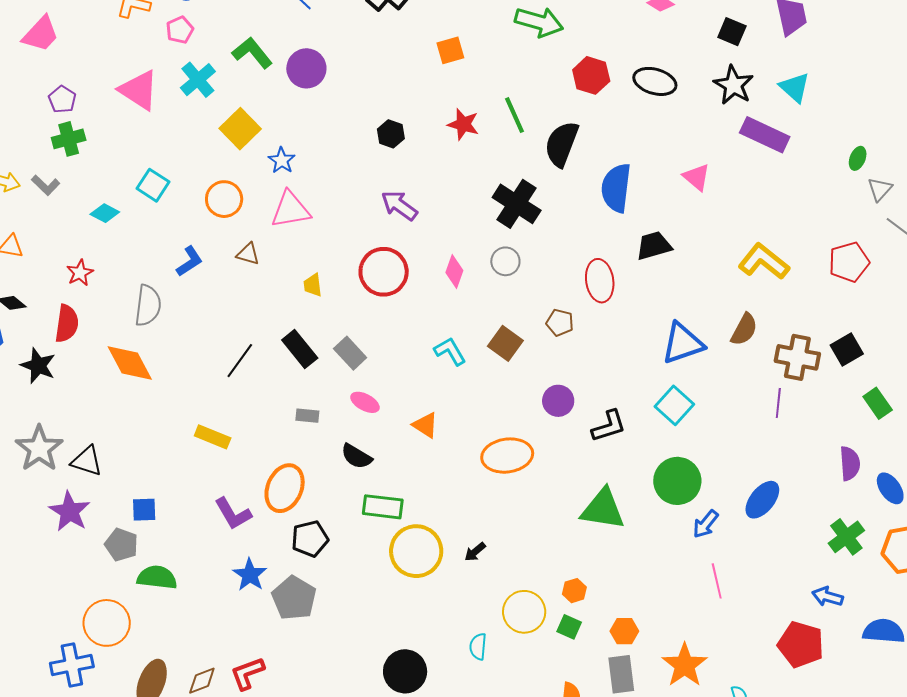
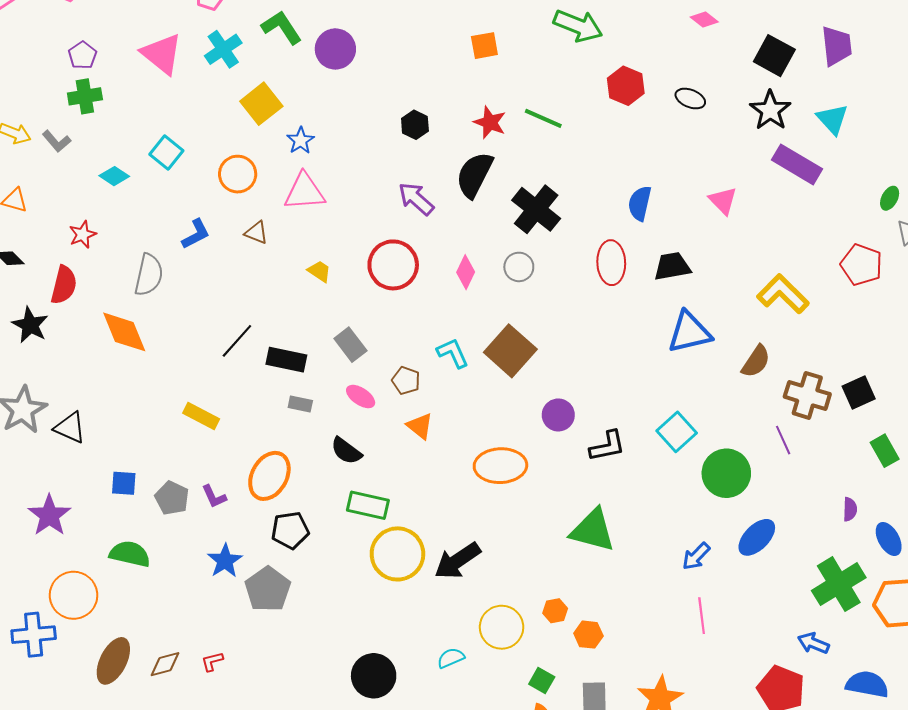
black square: (732, 32) -> (774, 56), size x1.4
black ellipse: (655, 81) -> (690, 99), size x0.7
green line: (514, 115) -> (543, 118), turned -48
black semicircle: (562, 144) -> (474, 175), moved
blue semicircle: (616, 188) -> (640, 203), size x0.7
red pentagon: (849, 262) -> (862, 265), moved, turned 30
red ellipse: (600, 281) -> (611, 263), moved
yellow trapezoid: (313, 285) -> (319, 271), turned 125
brown pentagon: (560, 323) -> (406, 381), moved
brown square: (505, 343) -> (510, 351), size x1.4
blue triangle: (683, 343) -> (689, 332), moved
black rectangle: (300, 349) -> (286, 360), moved, turned -45
purple line: (778, 403) -> (783, 440), turned -36
purple semicircle: (850, 463) -> (850, 509), size x0.7
green circle: (677, 481) -> (726, 473), moved
purple star: (70, 511) -> (49, 515), moved
purple L-shape: (233, 514) -> (214, 497), size x0.7
green cross: (846, 537) -> (839, 584), size x1.4
gray pentagon: (121, 545) -> (172, 498), moved
black arrow: (475, 552) -> (458, 561), size x2.0
green square: (569, 627) -> (542, 680), moved
orange hexagon: (624, 631) -> (588, 635), moved
cyan semicircle: (478, 647) -> (451, 658), turned 56
red L-shape: (247, 673) -> (212, 661), size x0.6

